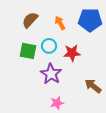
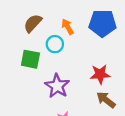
cyan circle: (49, 46) -> (55, 44), moved
red star: (72, 53) -> (100, 74), moved

